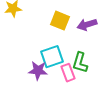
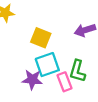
yellow square: (60, 21) -> (41, 38), moved

